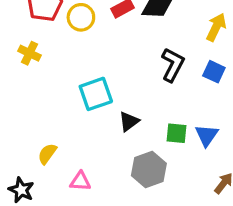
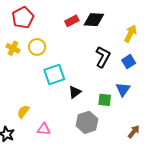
yellow circle: (81, 17) -> (37, 47), moved
blue square: (214, 72) -> (129, 62), turned 32
blue triangle: (207, 135) -> (123, 89), moved

